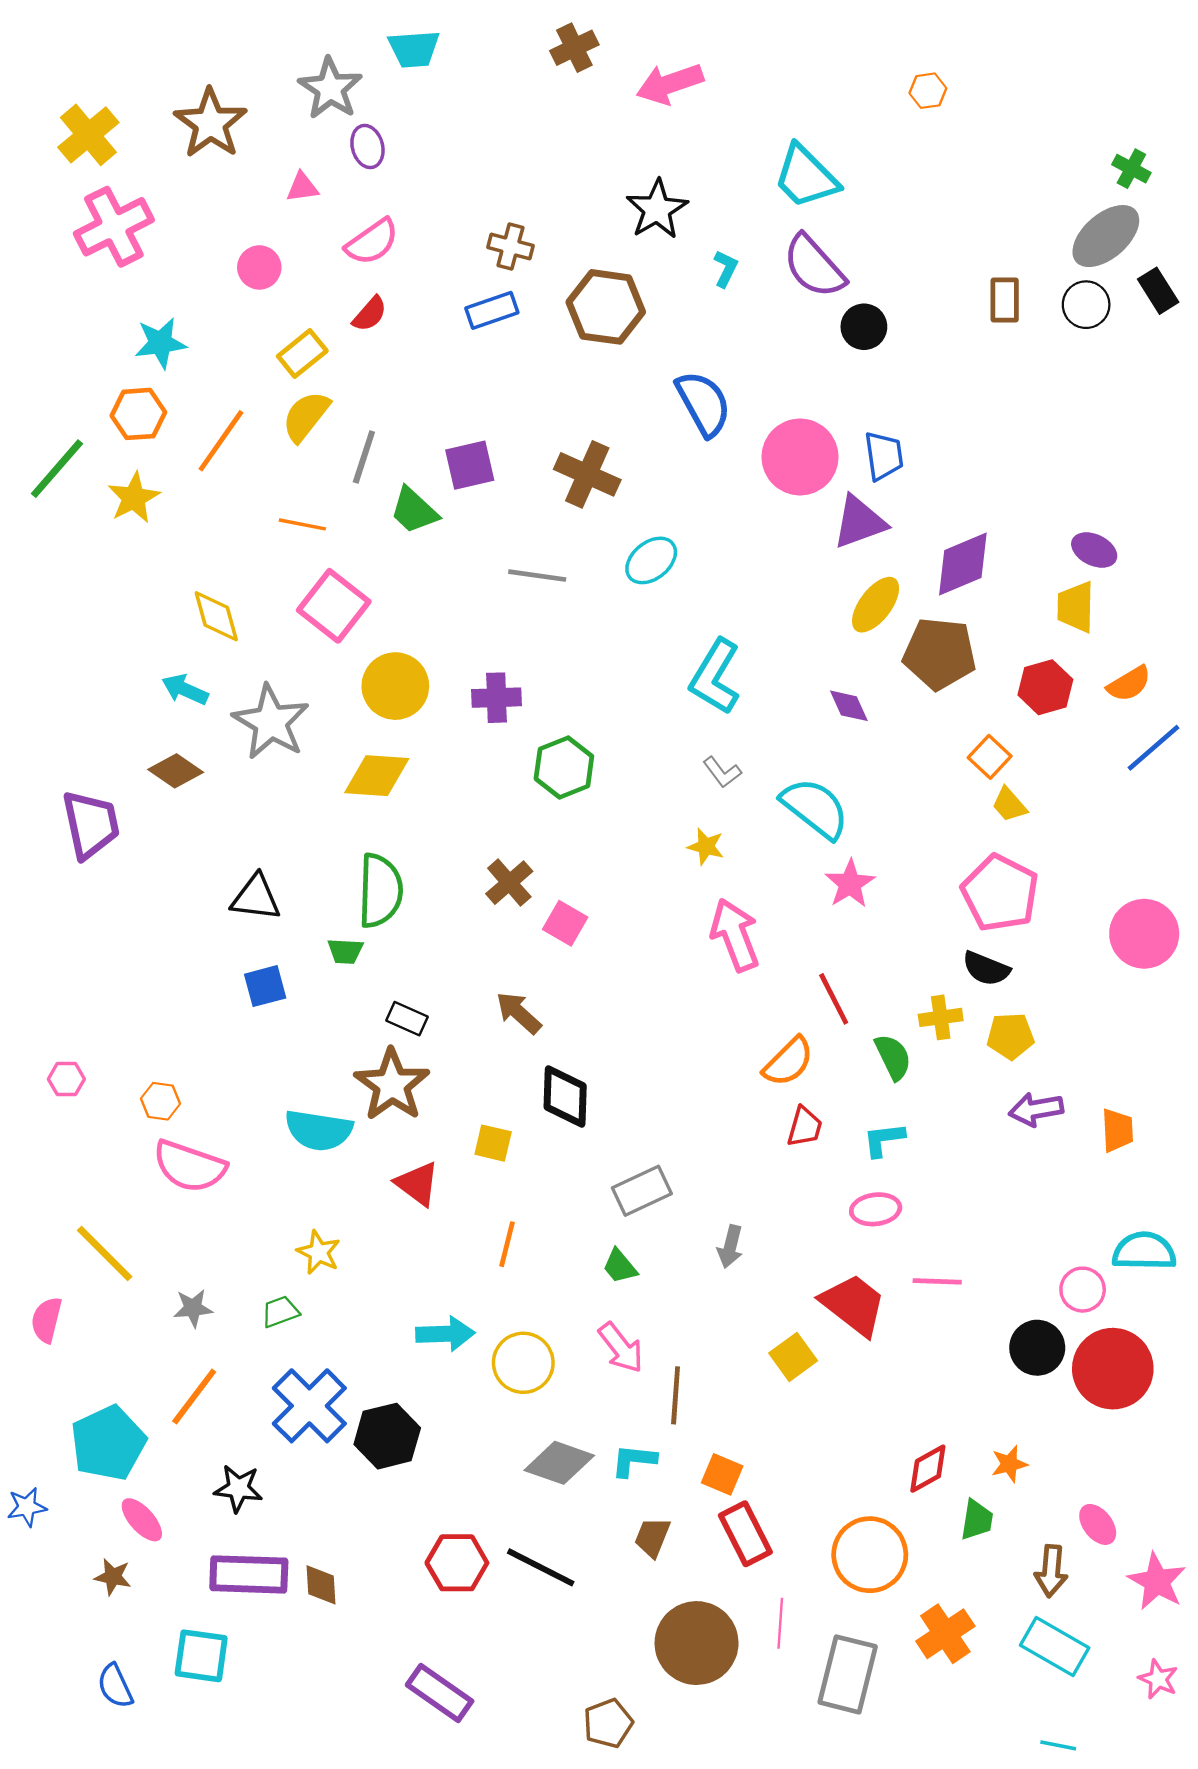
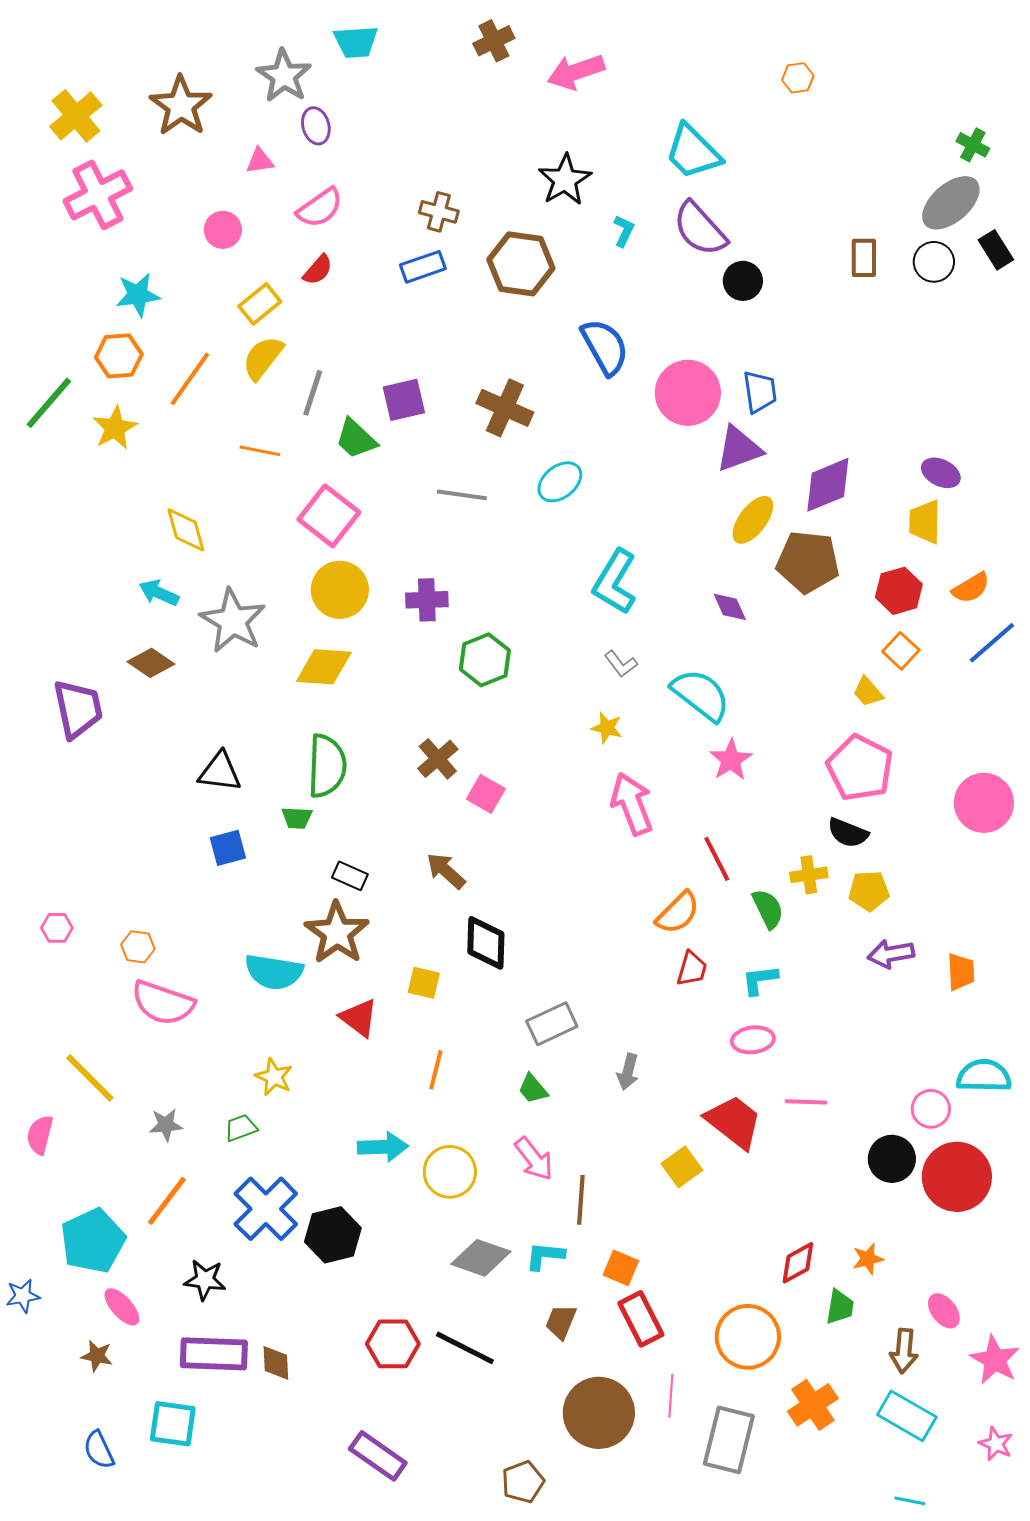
pink square: (334, 606) -> (329, 516), moved
orange square: (990, 757) -> (901, 651), moved

